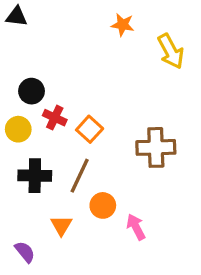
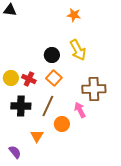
yellow arrow: (171, 51) -> (78, 50), moved
black circle: (32, 91) -> (52, 55), moved
red cross: (55, 118) -> (29, 79), moved
pink arrow: (136, 227) -> (80, 110), moved

